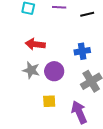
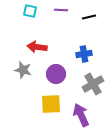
gray star: (31, 70) -> (23, 70), moved
yellow square: (49, 101) -> (51, 104), size x1.5

